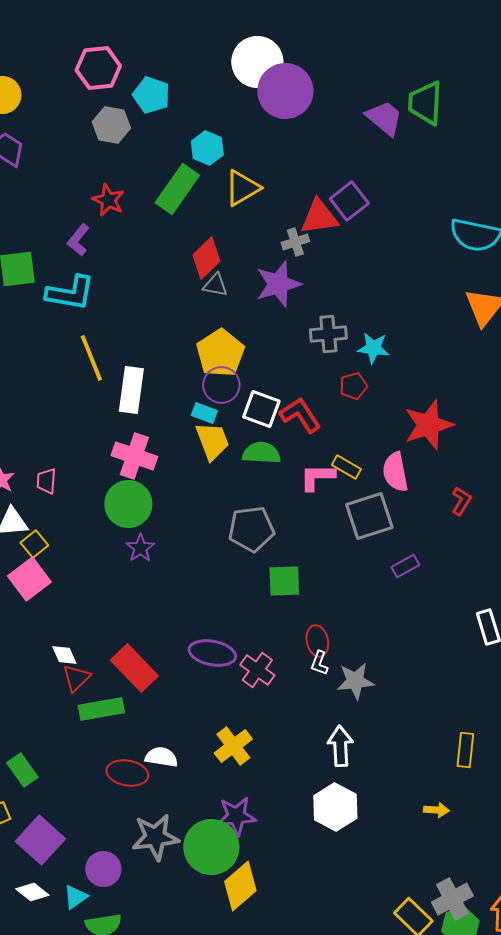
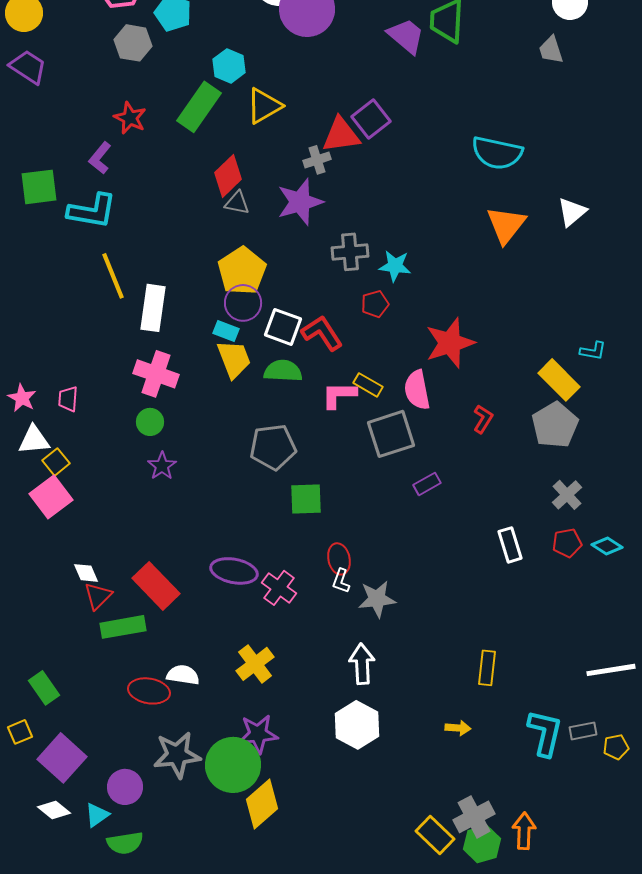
green circle: (128, 504) -> (150, 422), size x0.6

